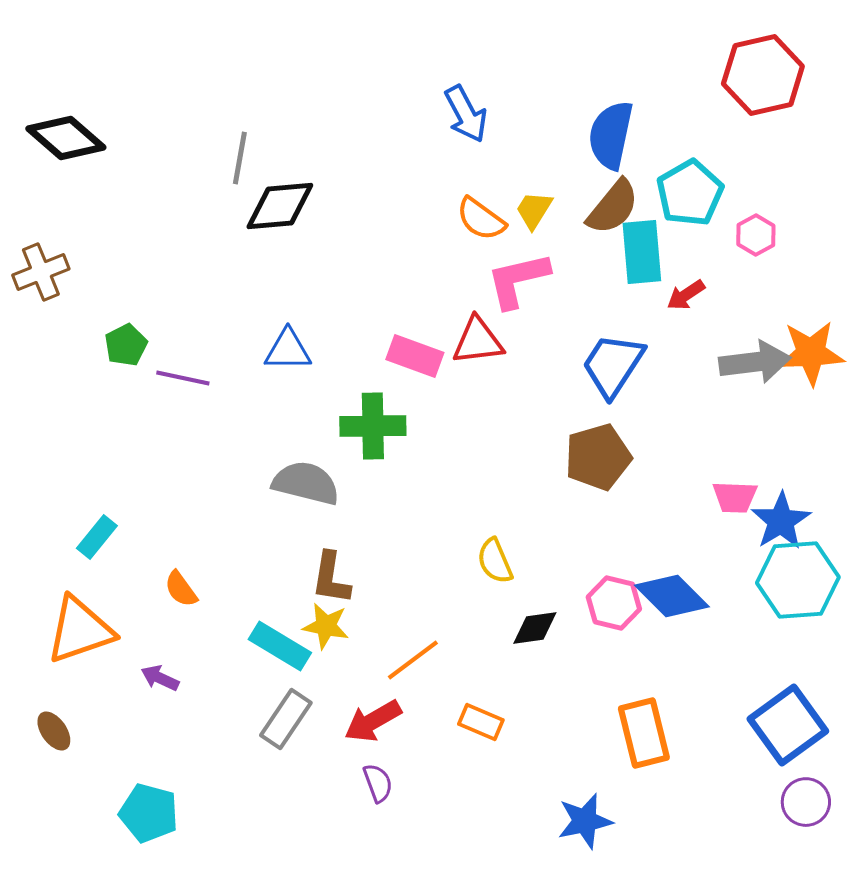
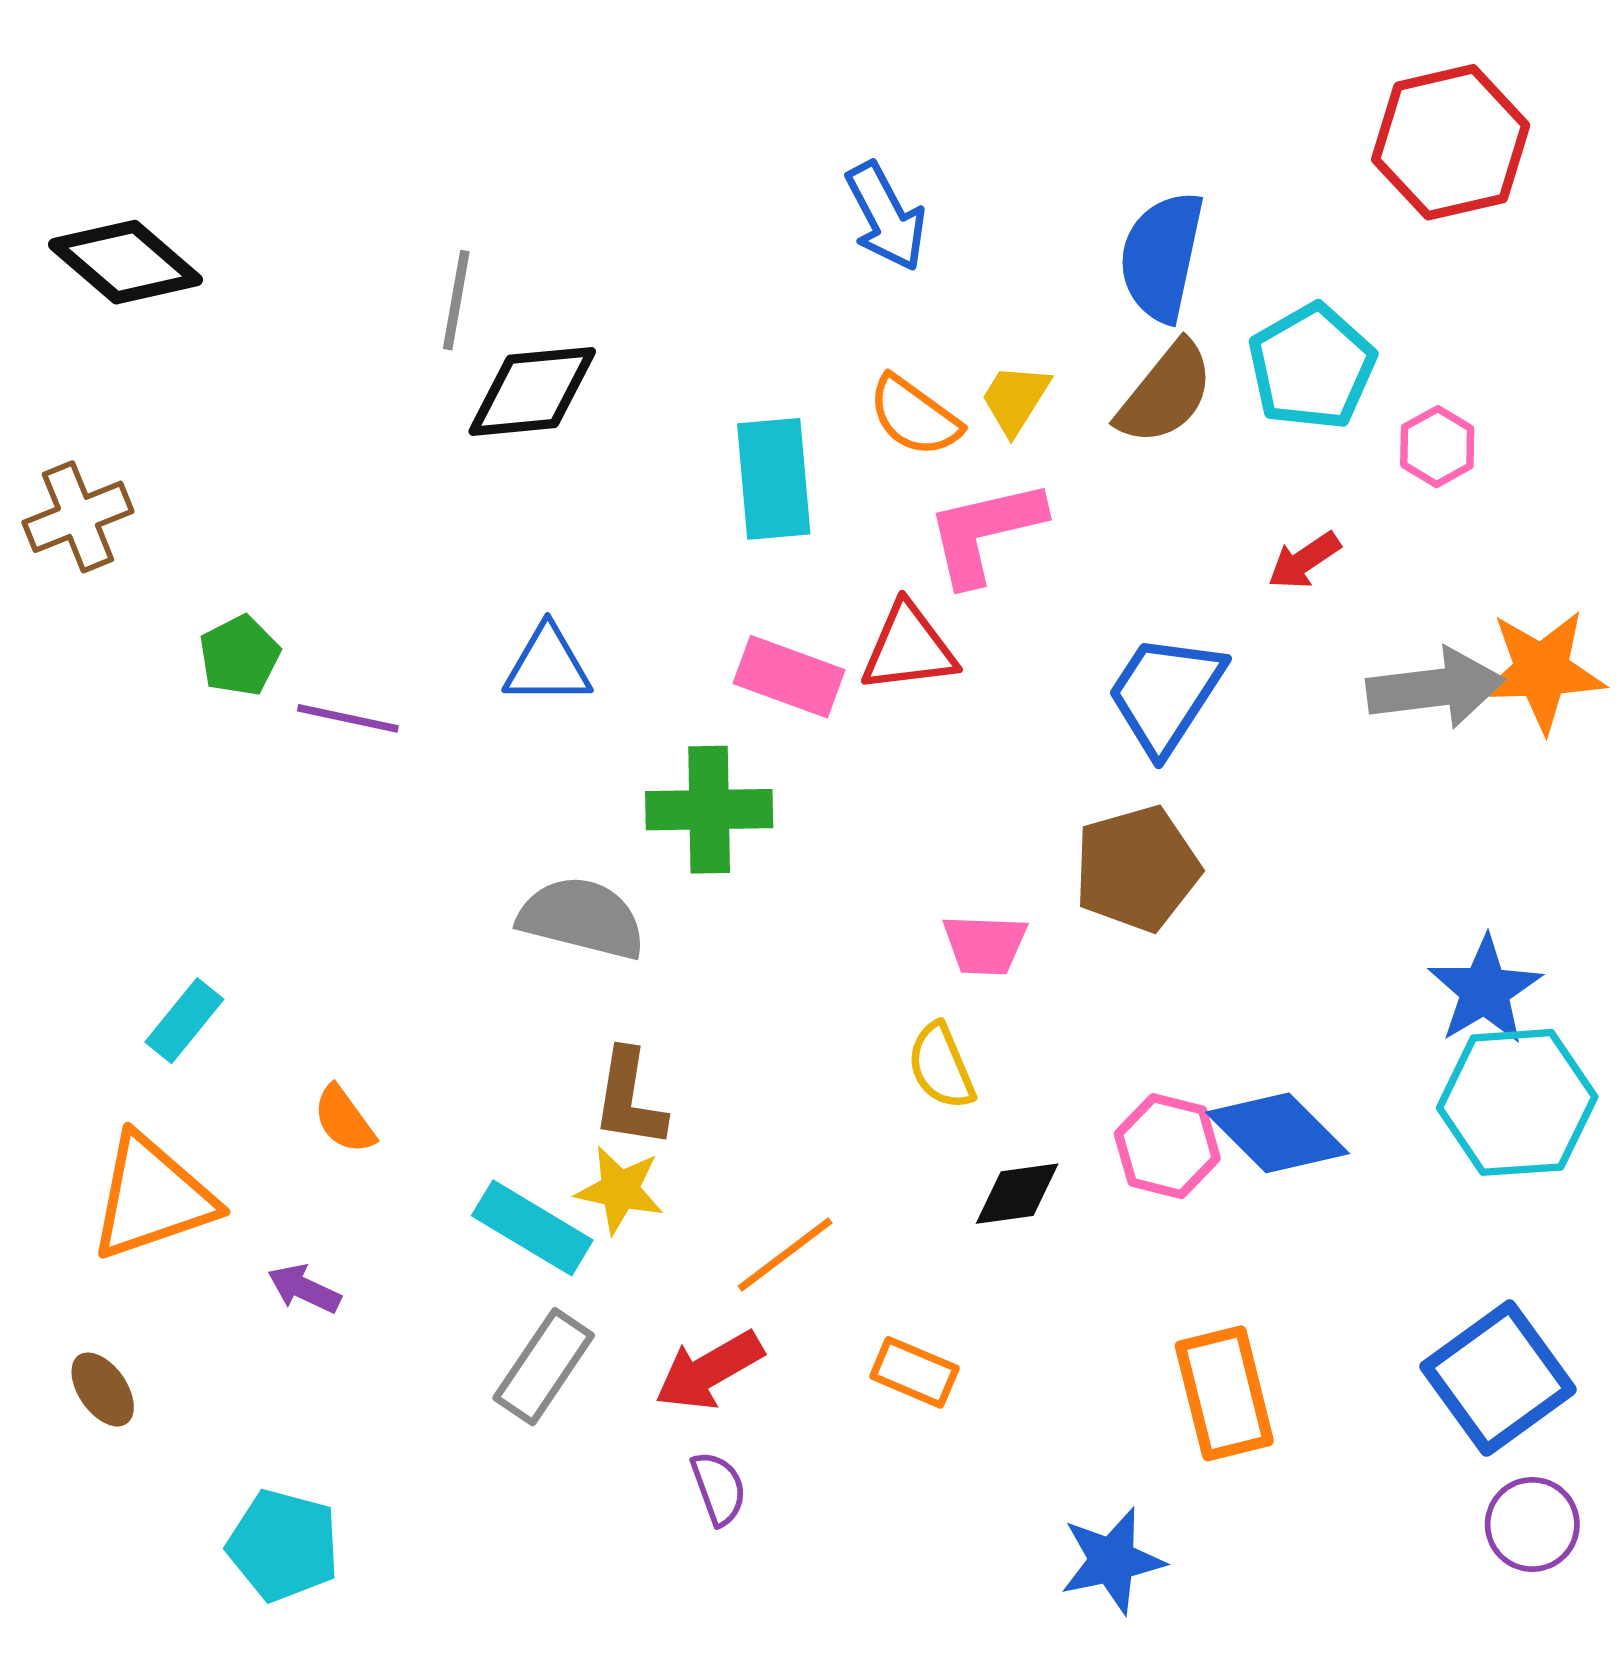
cyan rectangle: (642, 252) -> (774, 479), moved
pink trapezoid: (735, 497) -> (985, 945), moved

